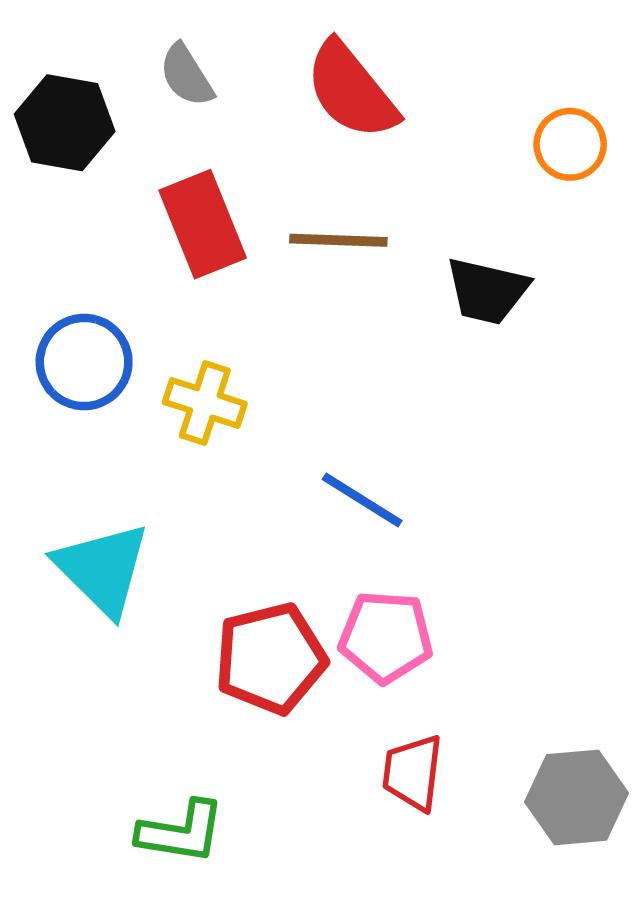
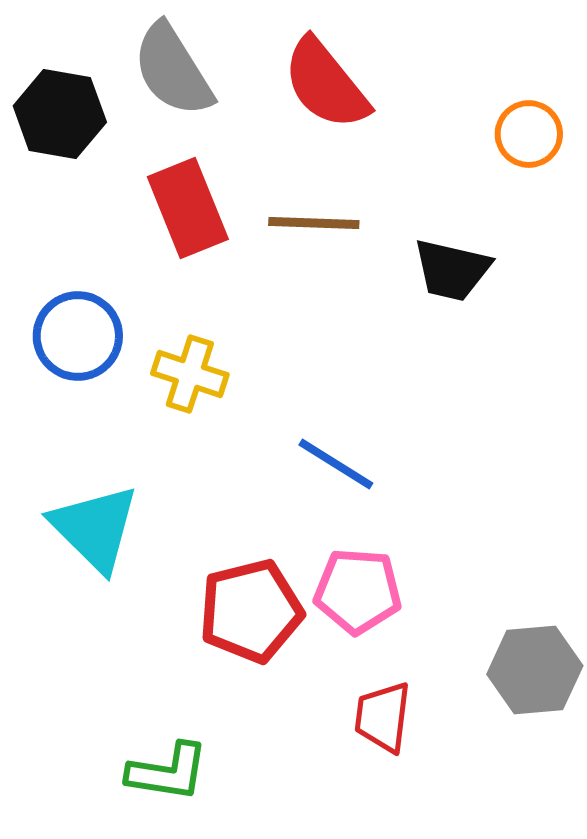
gray semicircle: (186, 75) -> (173, 70), size x1.6
gray hexagon: (577, 797) -> (535, 670), moved

